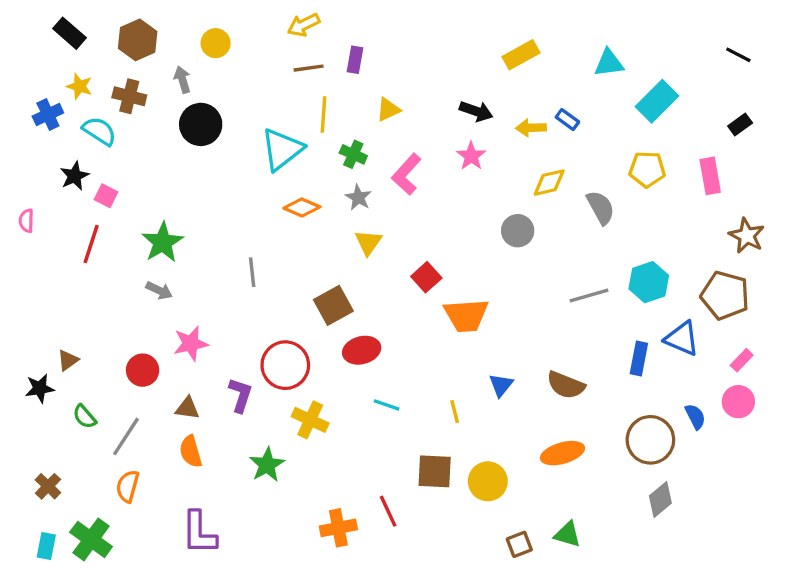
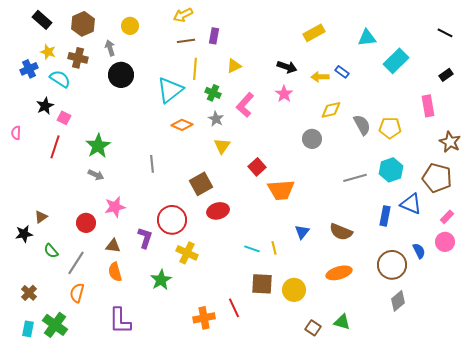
yellow pentagon: (647, 169) -> (390, 128), moved
cyan line: (387, 405) -> (252, 249), moved
brown square: (519, 544) -> (313, 328), turned -35

